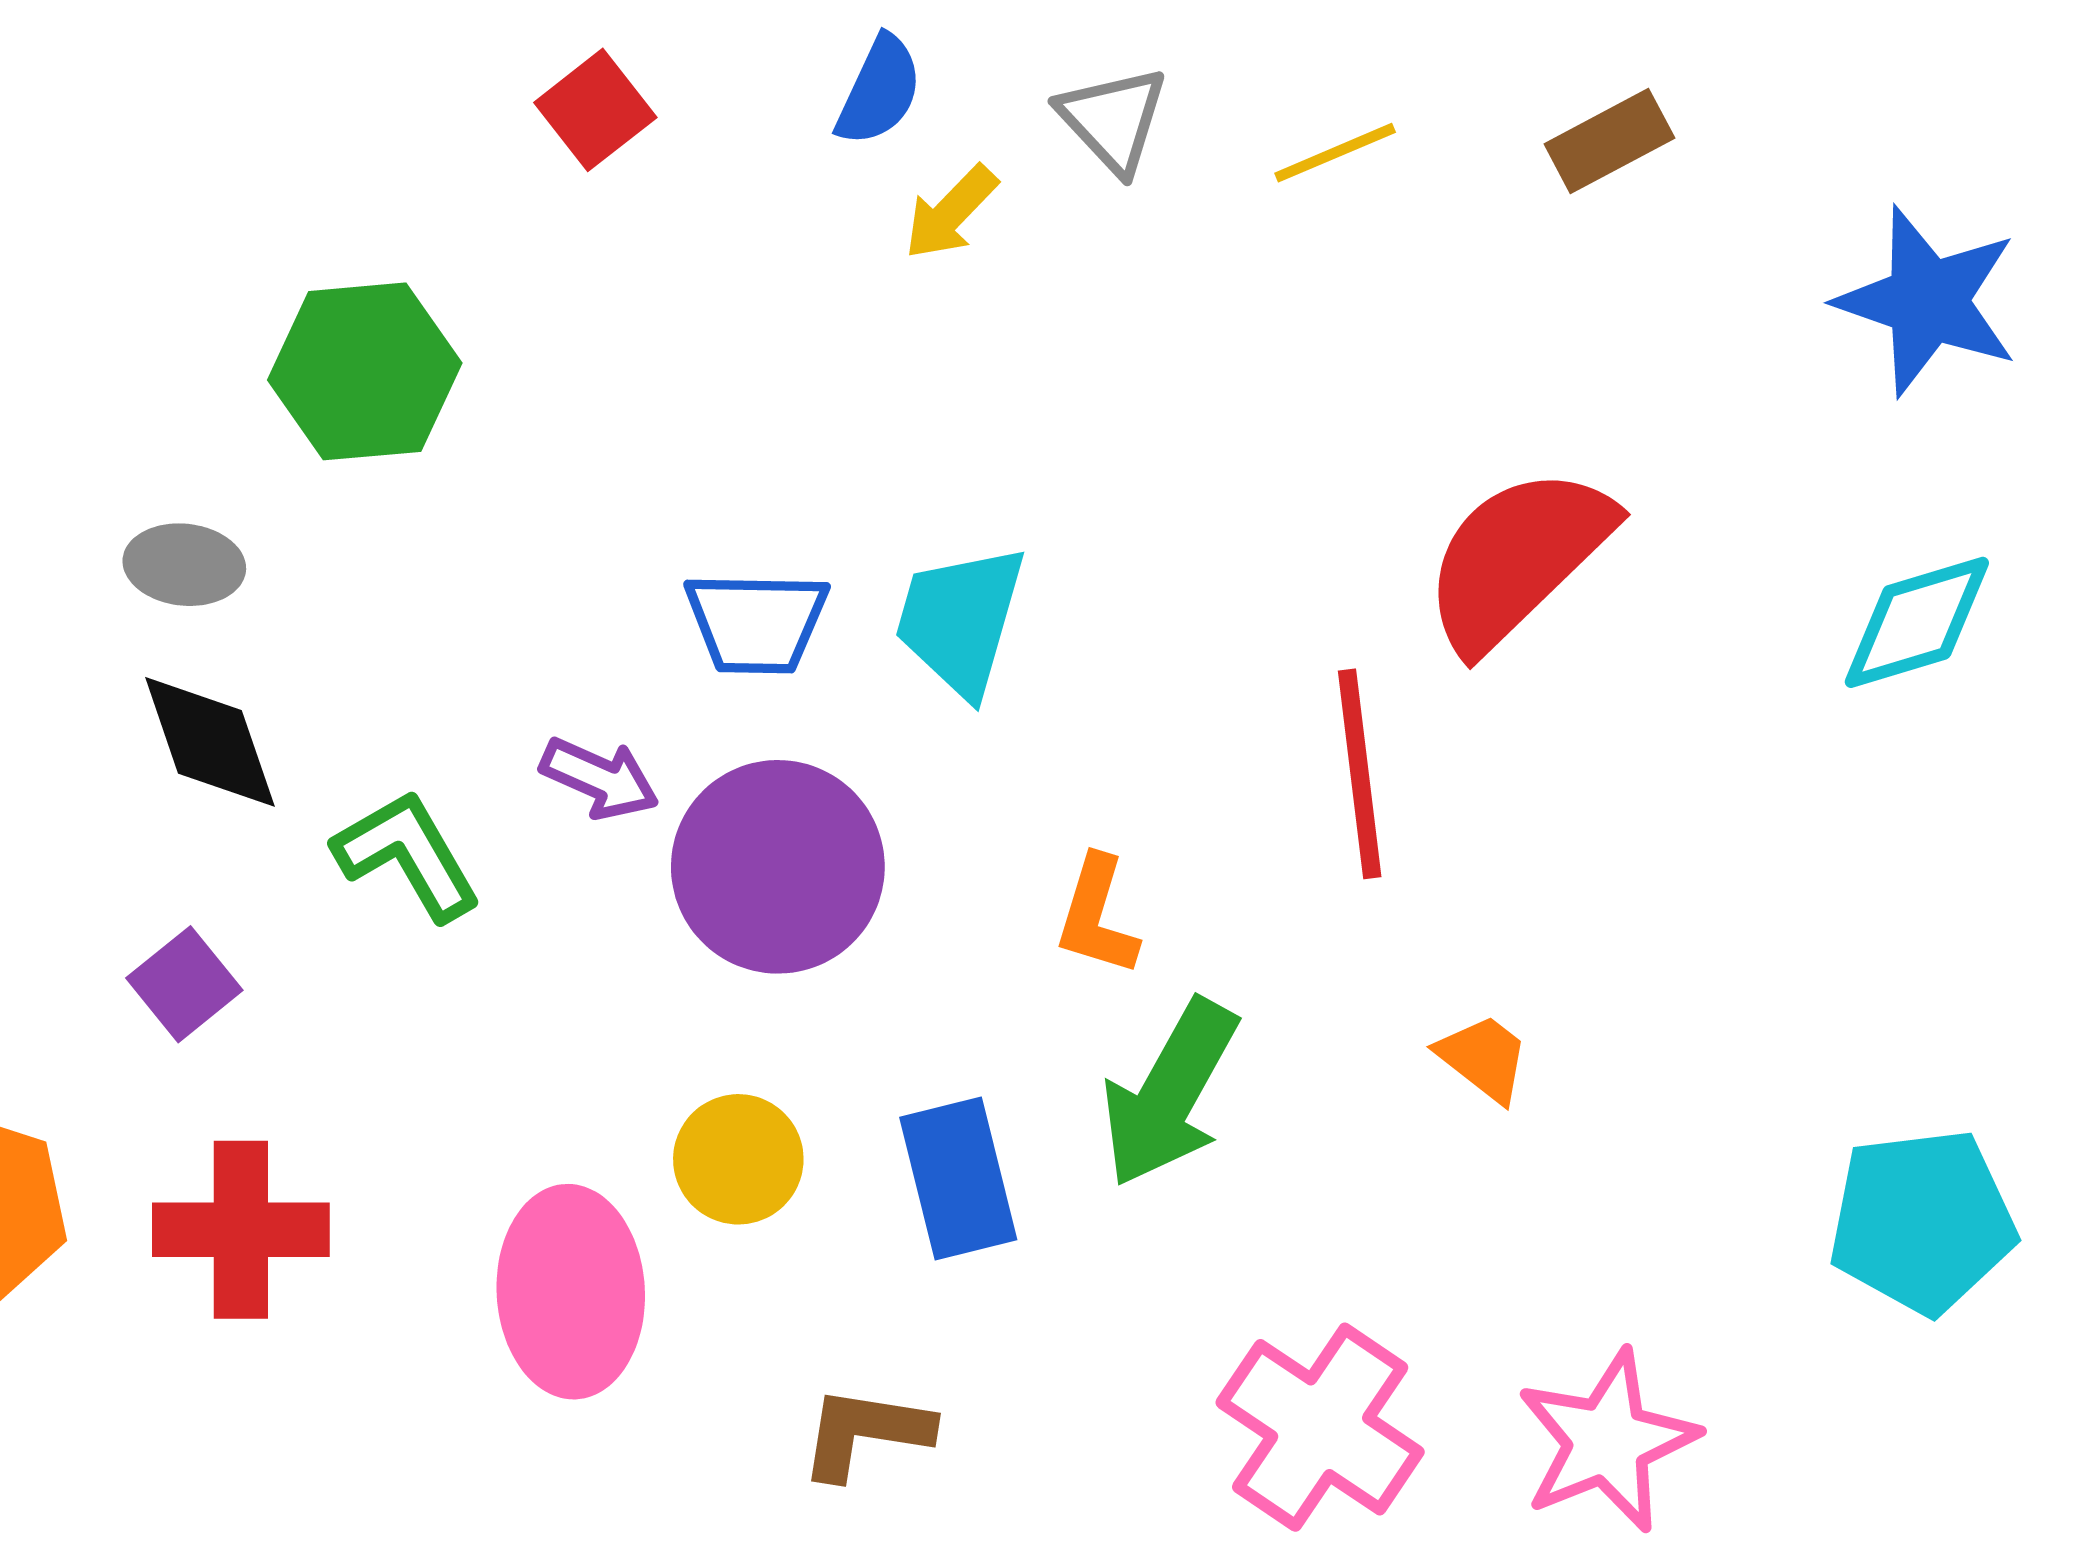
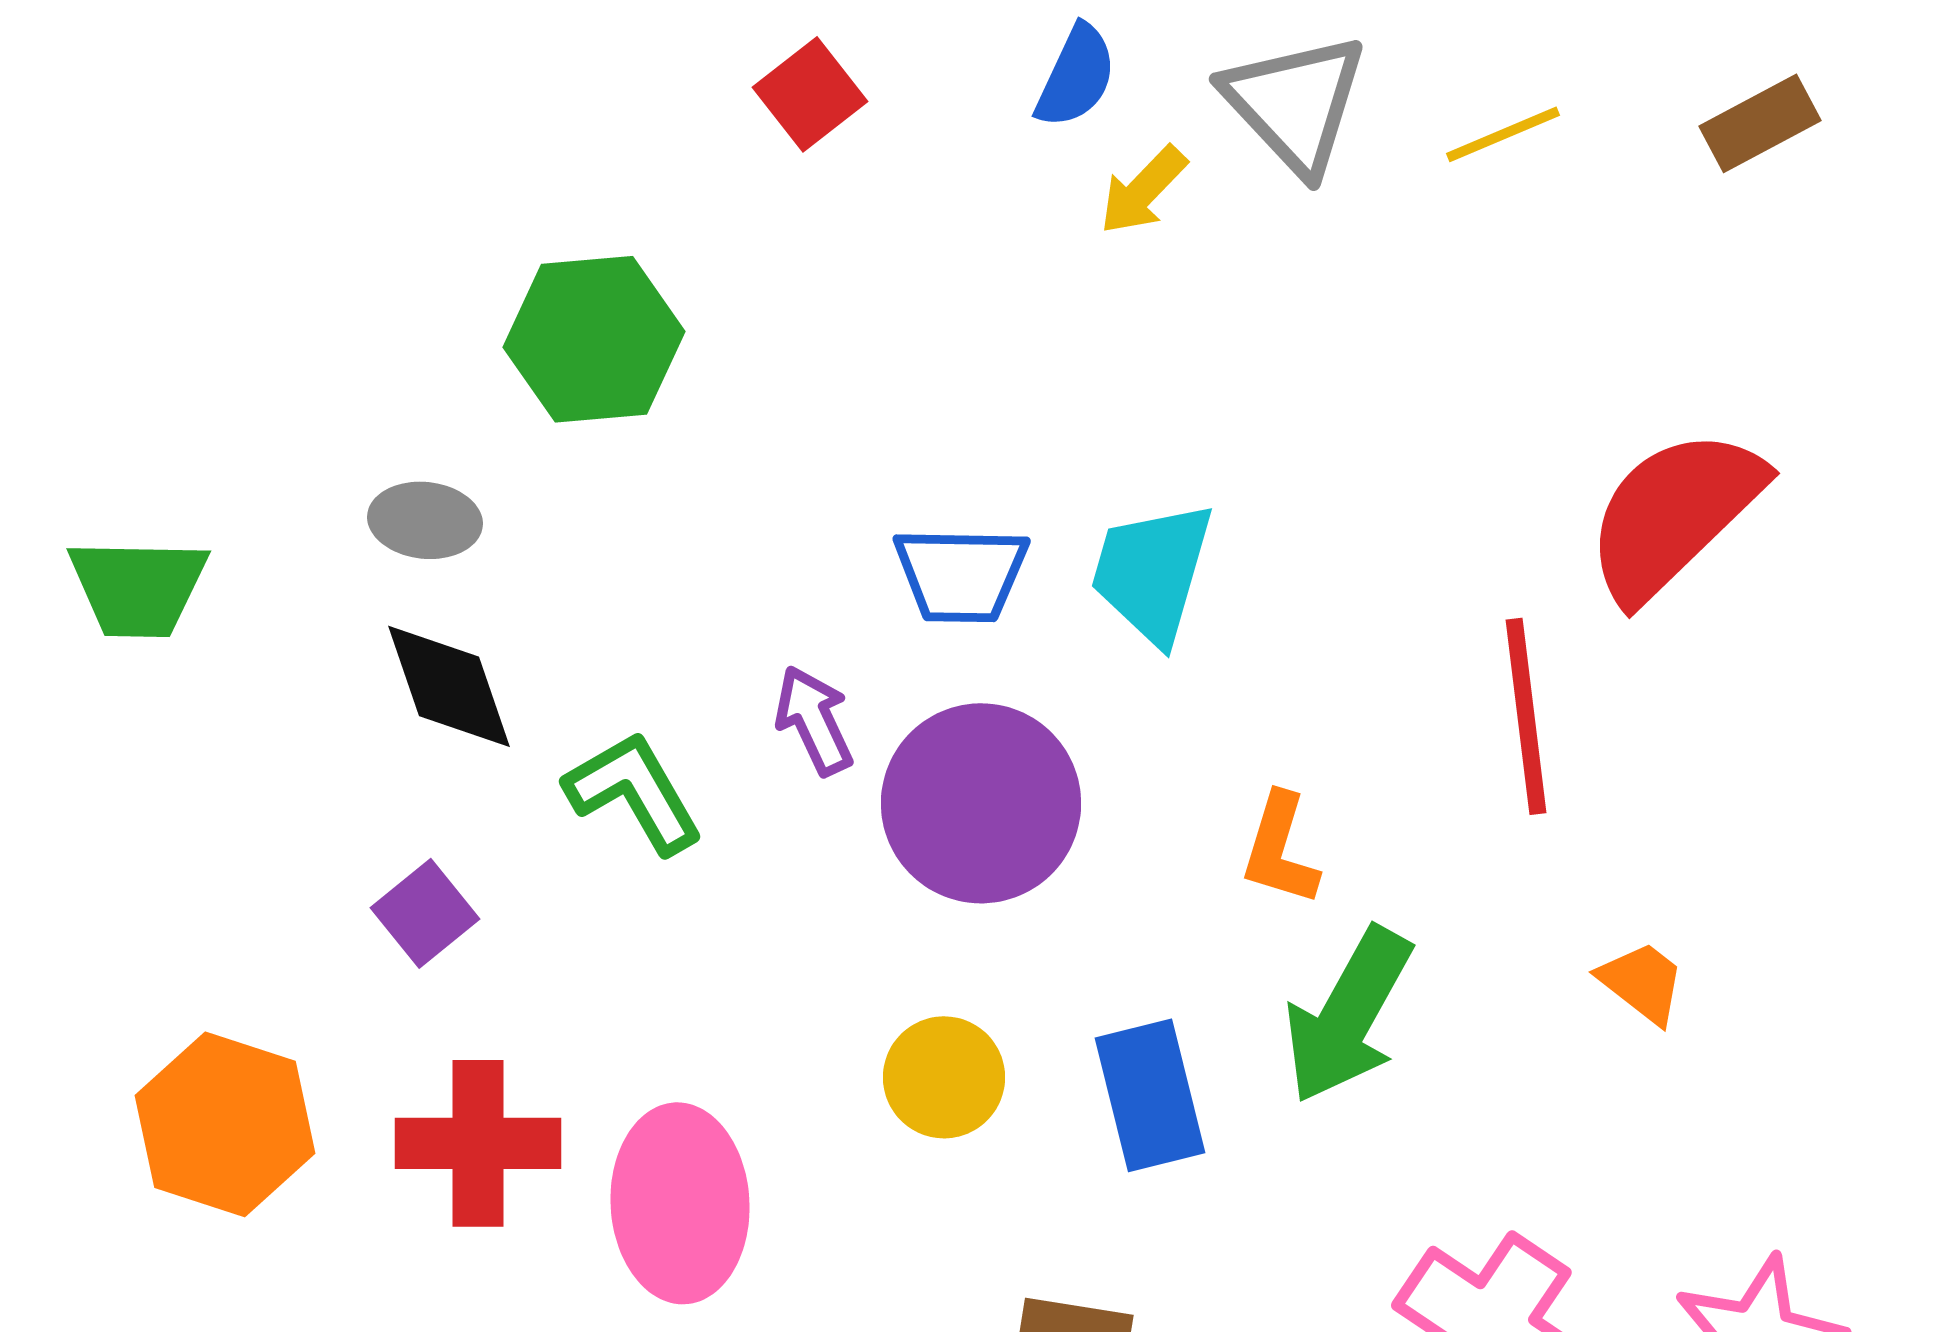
gray triangle: (1113, 120) -> (1295, 103), size x1.4
purple arrow: (600, 778) -> (814, 720), turned -139
pink ellipse: (571, 1292) -> (680, 1203), moved

